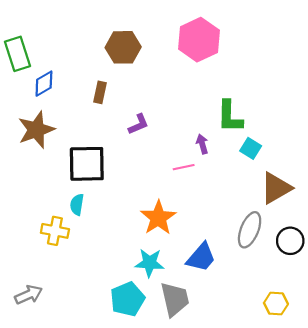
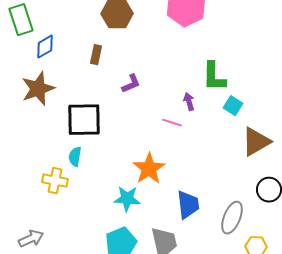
pink line: (184, 167) -> (172, 123), turned 30
gray ellipse: (250, 230) -> (232, 218), moved
blue trapezoid: (201, 257) -> (188, 205), turned -48
cyan star: (149, 263) -> (127, 199), moved

